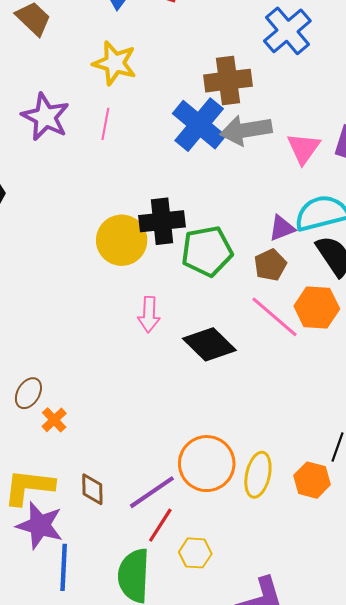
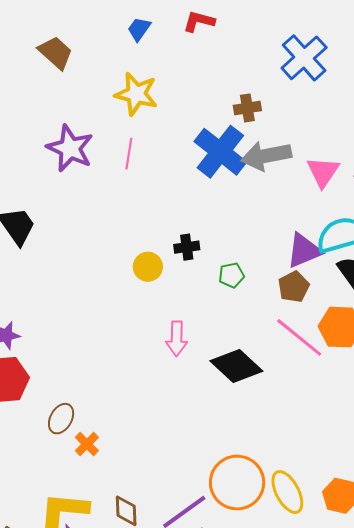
brown cross: (228, 81) -> (247, 108), size x0.6
black cross: (162, 221) -> (187, 247), size x0.6
purple triangle: (282, 228) -> (304, 251), size x1.4
yellow circle: (122, 240) -> (148, 267), size x0.6
green pentagon: (207, 251) -> (231, 275), size x0.5
yellow ellipse: (258, 475) -> (287, 492), turned -39

